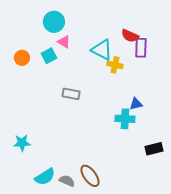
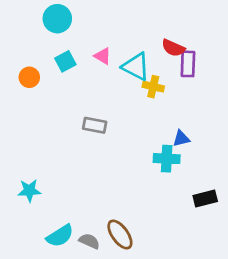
cyan circle: (54, 22) -> (57, 19), moved
pink triangle: (64, 42) -> (103, 56), moved
cyan square: (49, 56) -> (65, 61), moved

